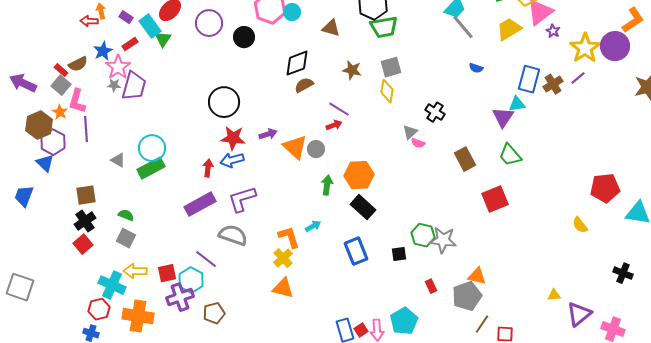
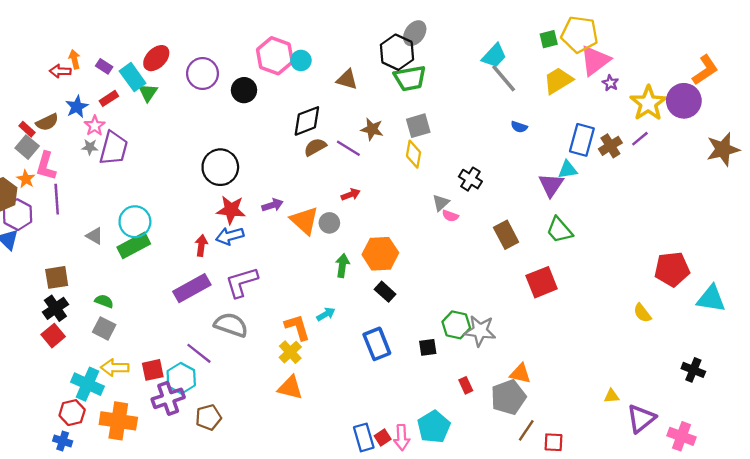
pink star: (118, 67) -> (95, 126), size x0.7
purple line: (339, 109) -> (348, 148), moved
black rectangle: (363, 207) -> (385, 292), size x0.7

